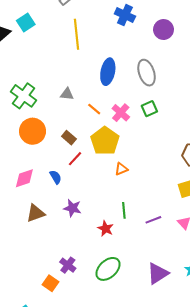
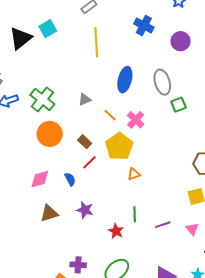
gray triangle: (67, 94) -> (85, 99), turned -32
green square: (149, 109) -> (178, 105), moved
purple cross: (68, 265) -> (78, 265), turned -35

